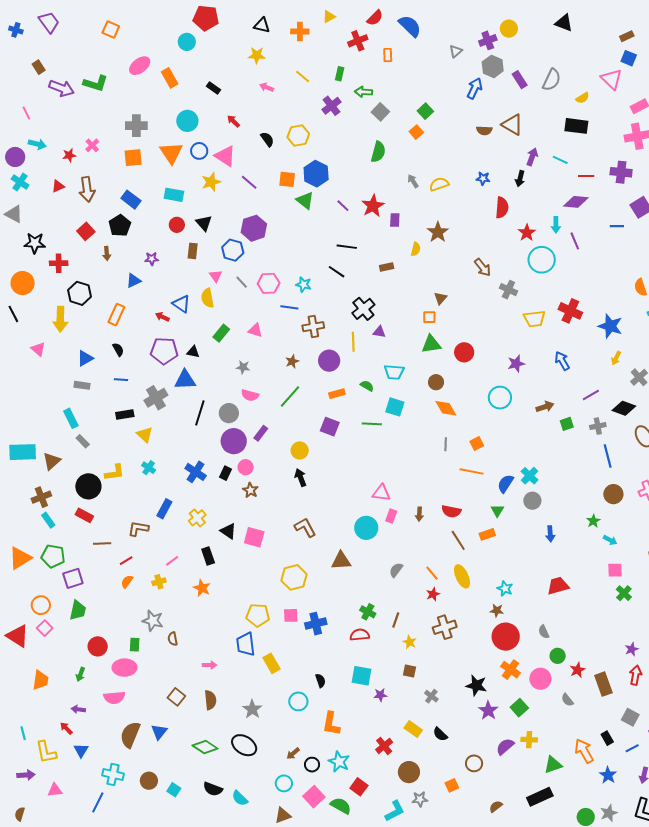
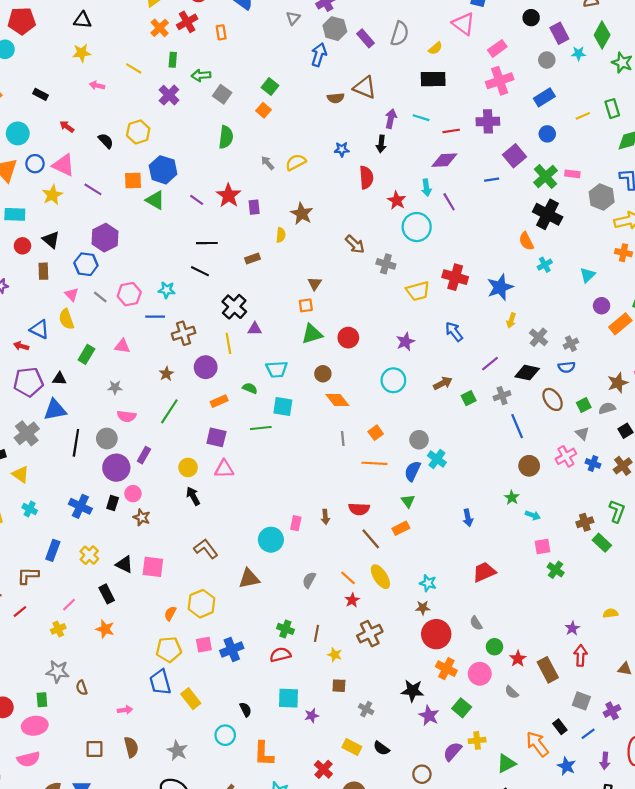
orange cross: (300, 31) -> (160, 28), moved, turned -36
blue star: (610, 326) -> (500, 287), turned -30
pink triangle: (381, 493) -> (224, 469), moved
gray circle: (532, 501) -> (419, 440), moved
orange semicircle: (127, 582) -> (170, 613), moved
brown square: (176, 697) -> (94, 749), turned -30

